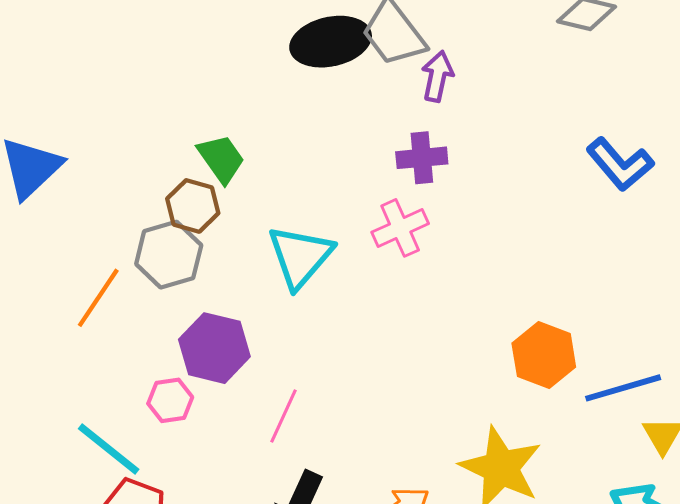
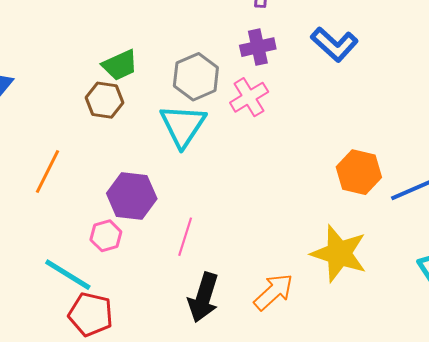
green trapezoid: (221, 159) -> (120, 65), turned 108
blue L-shape: (620, 164) -> (334, 44), moved
gray hexagon: (169, 255) -> (196, 77), moved

